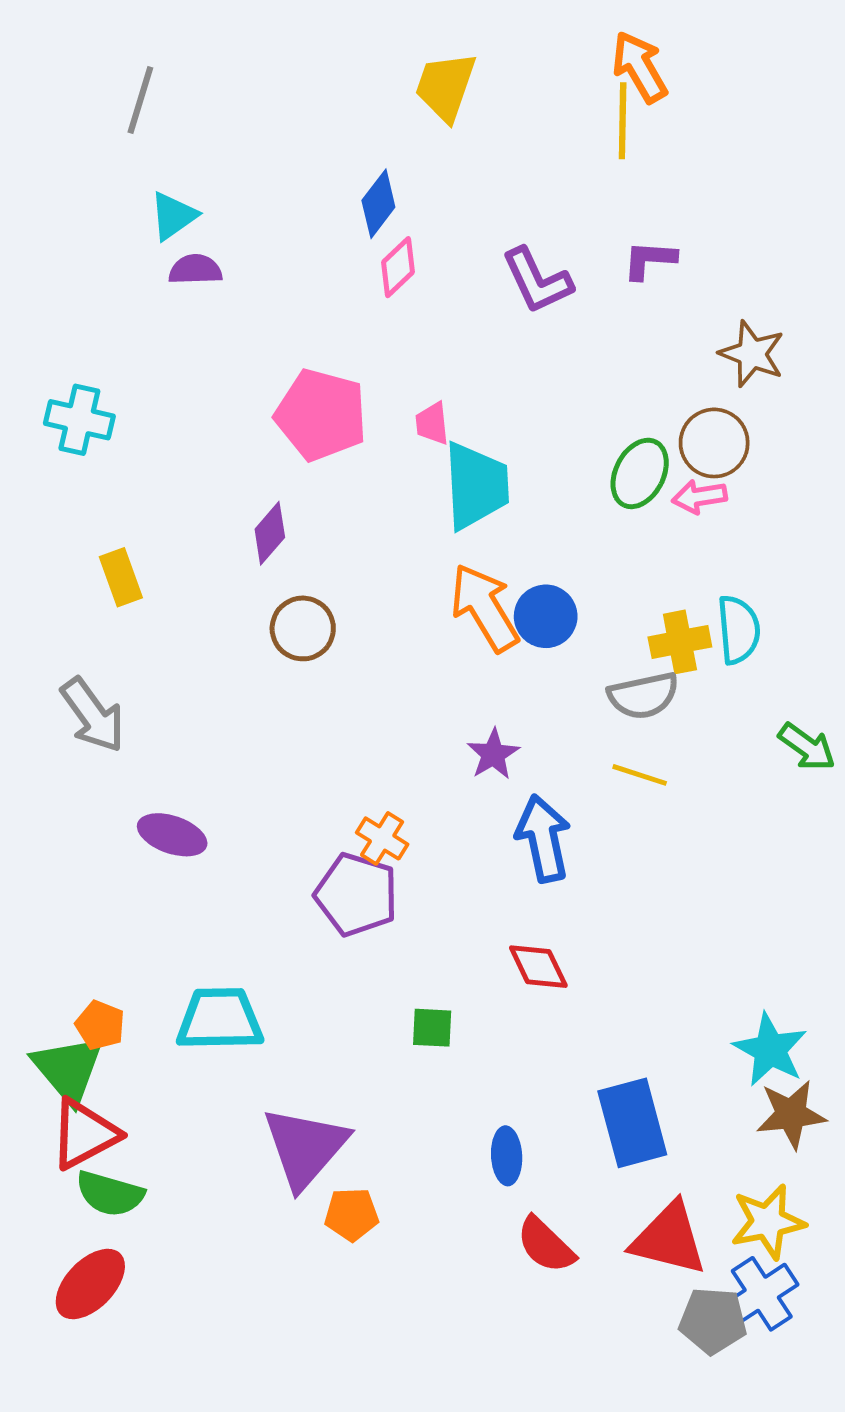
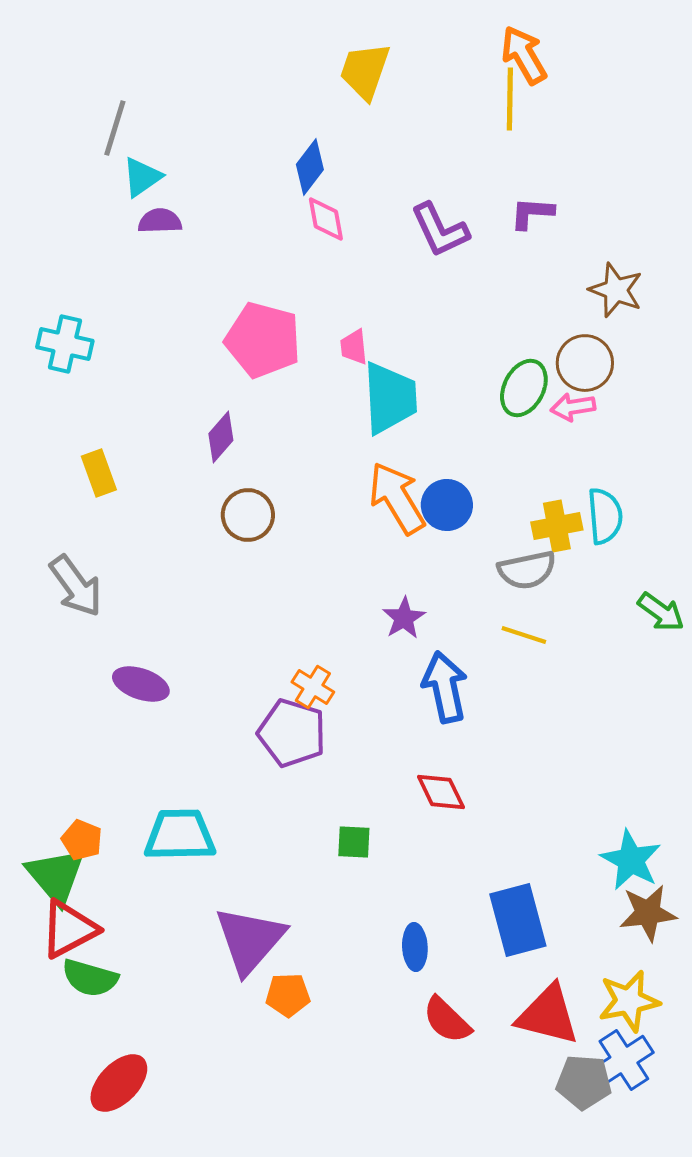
gray line: (140, 100) -> (115, 128), moved
pink diamond: (398, 267) -> (326, 219), turned -57
red ellipse: (90, 1284) -> (119, 1083), moved

